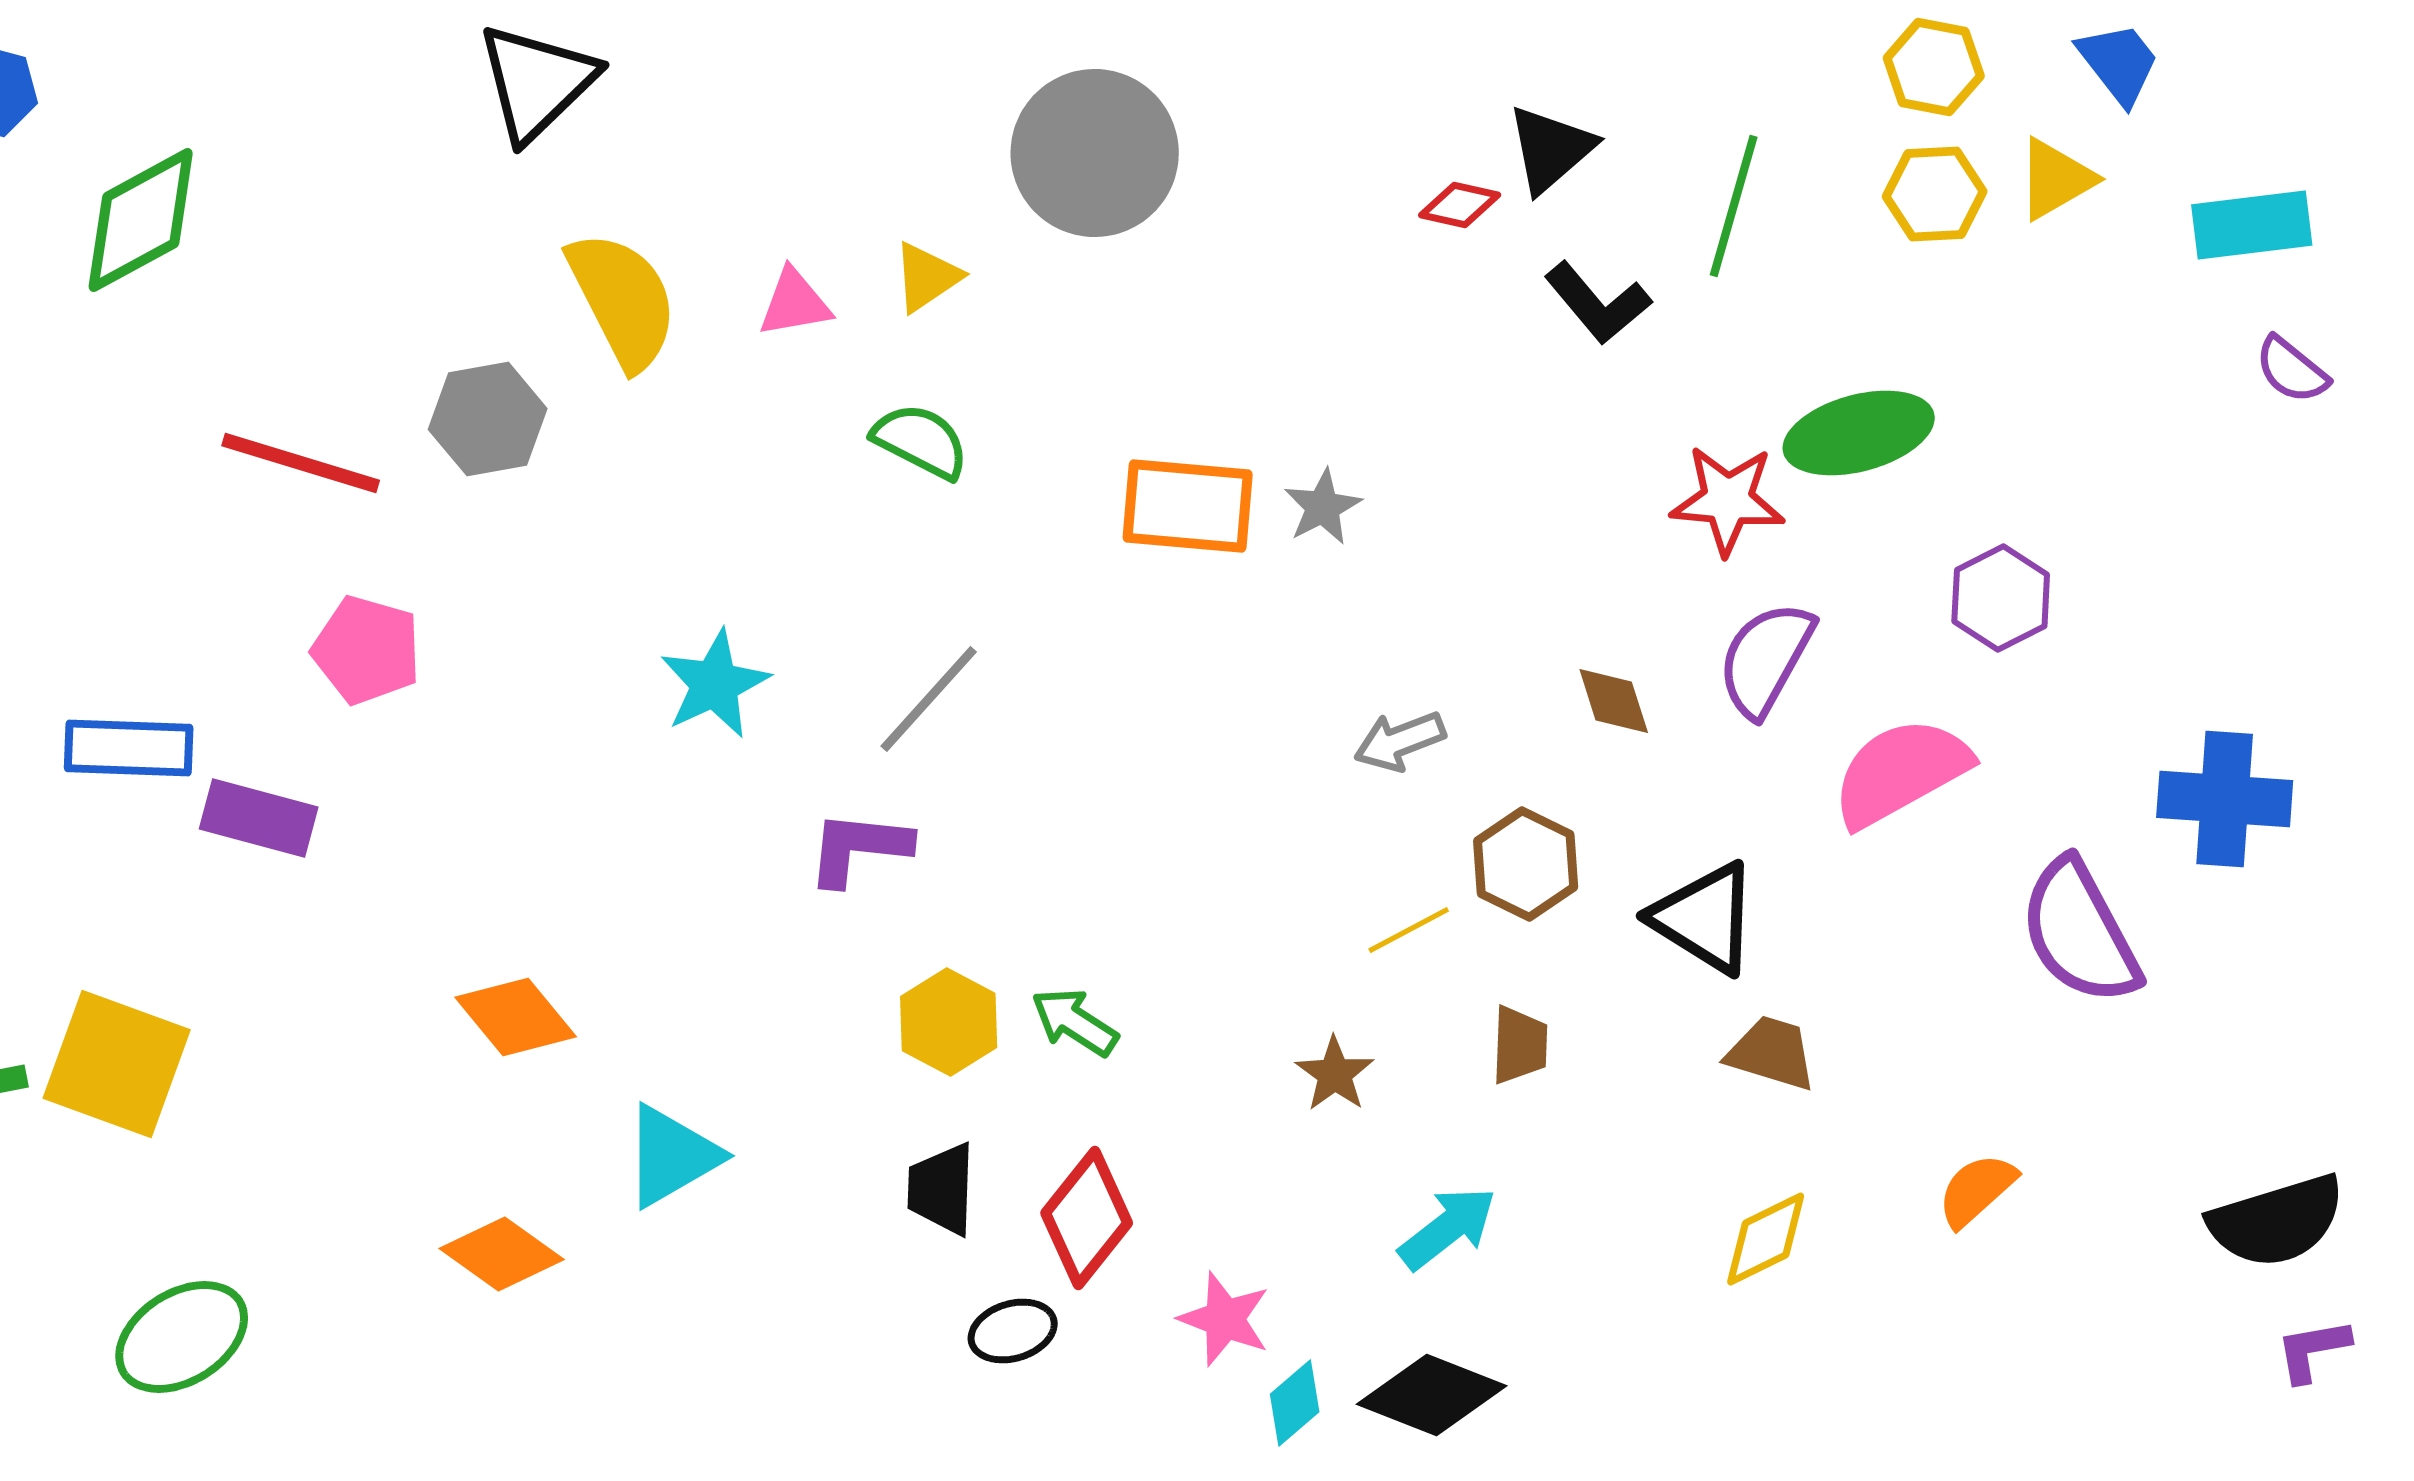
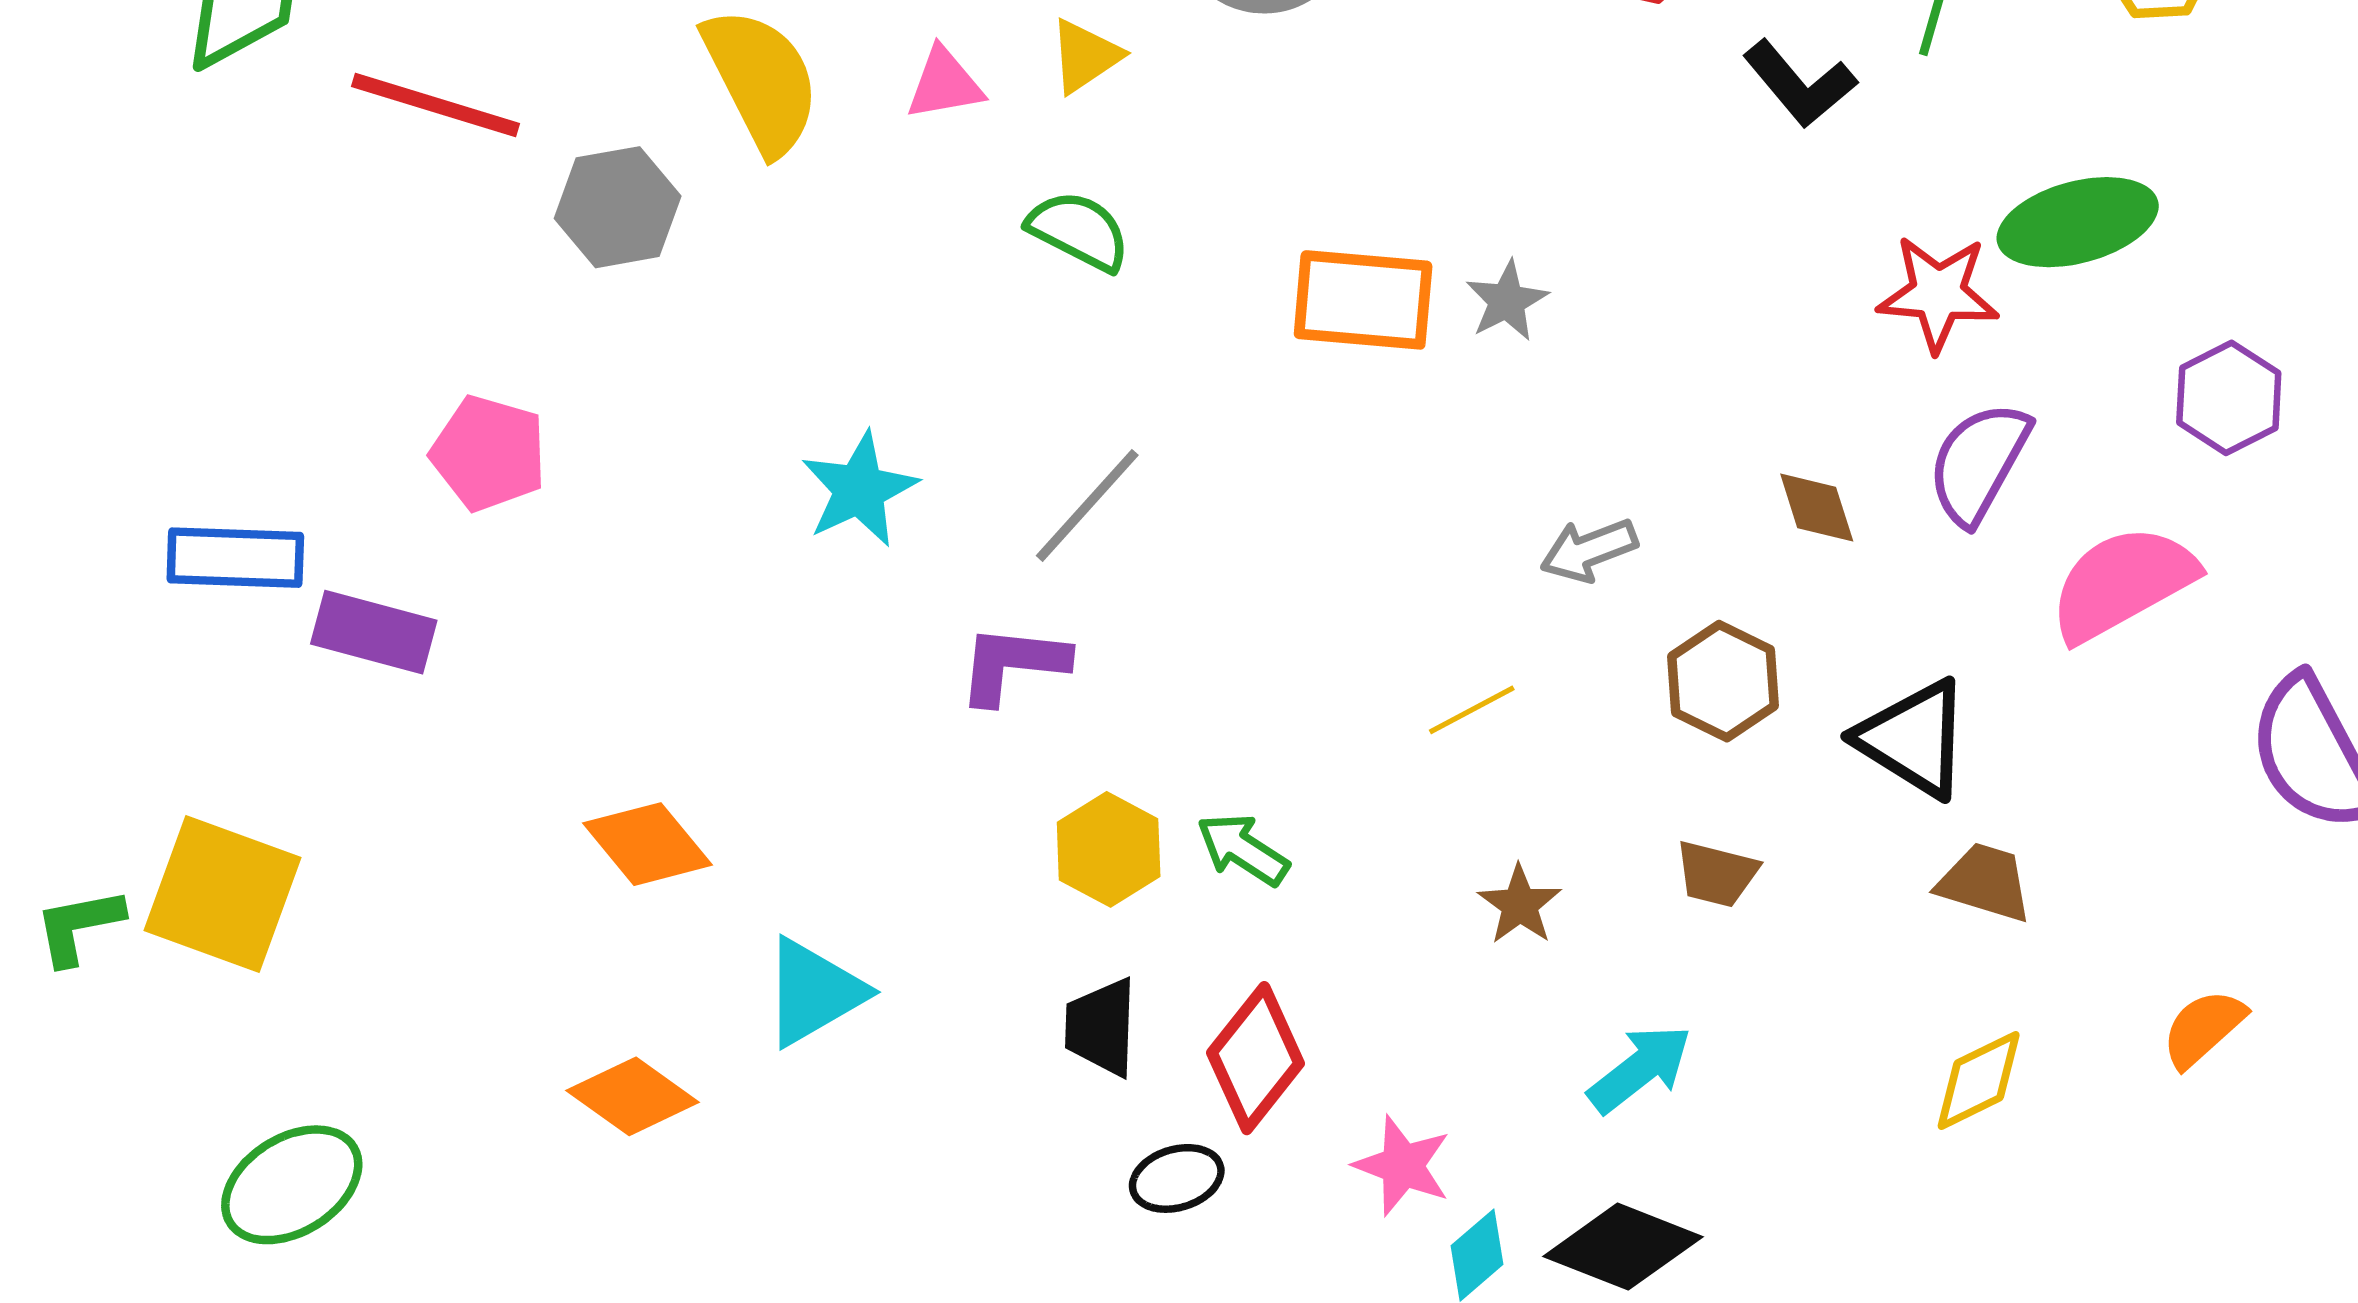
red line: (301, 463) -> (436, 105), moved
yellow line: (1409, 930) -> (1472, 710), moved
brown trapezoid: (1520, 1045) -> (1717, 874), turned 102

